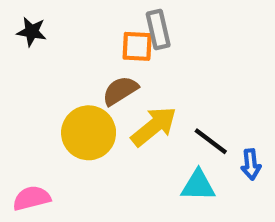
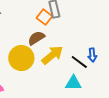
orange square: (137, 46) -> (44, 17), turned 35
blue arrow: (251, 164) -> (92, 55), moved

